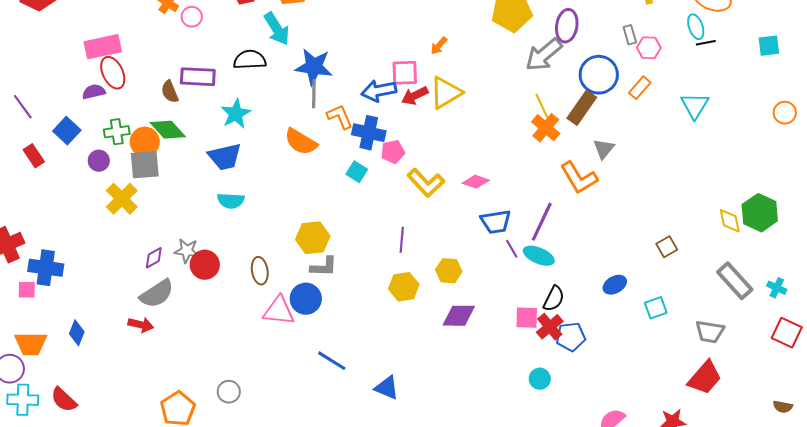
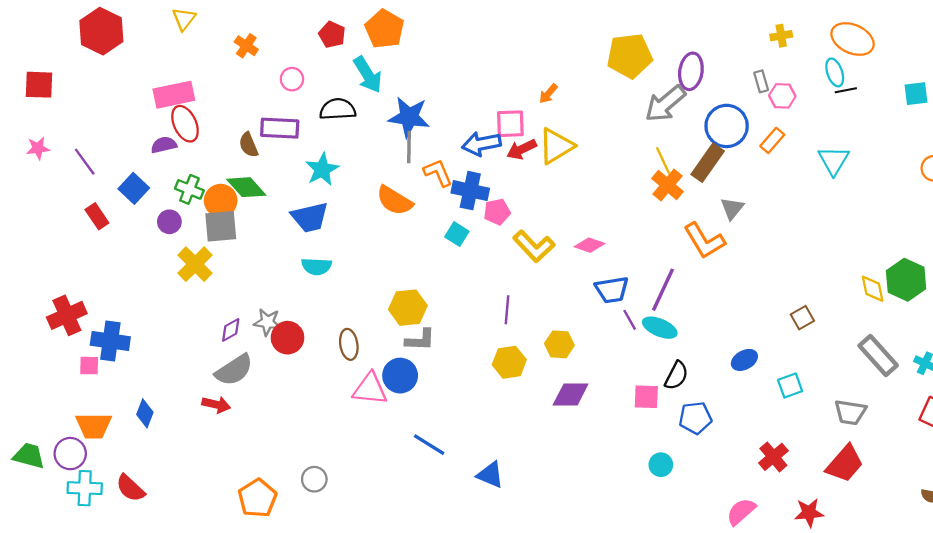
pink circle: (192, 17) -> (292, 79), moved
green cross: (117, 132) -> (189, 189), turned 30
red cross: (550, 327) -> (773, 457), moved

